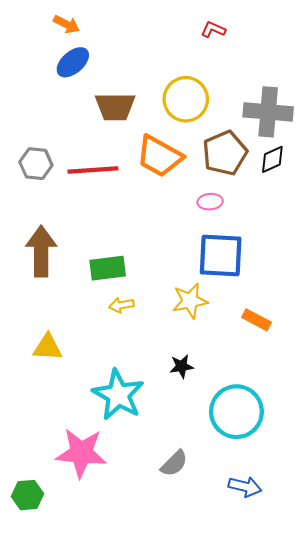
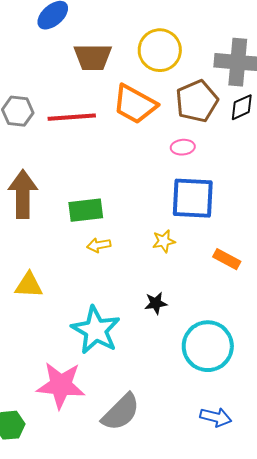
yellow star: (190, 301) -> (164, 241), size x0.7
gray semicircle: (174, 463) -> (121, 412), moved, size x1.5

